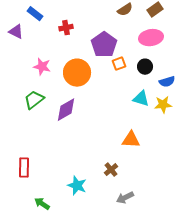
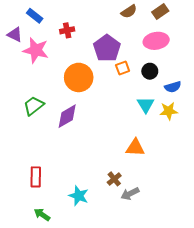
pink star: (42, 67) -> (36, 50), moved, size x1.4
cyan triangle: (141, 99) -> (146, 105), turned 42
red rectangle: (24, 168) -> (36, 177), moved
gray arrow: (125, 198) -> (130, 194), moved

